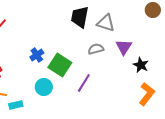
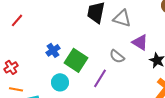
purple triangle: (124, 47) -> (140, 42), turned -30
gray semicircle: (96, 49) -> (117, 56), moved, turned -126

